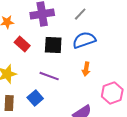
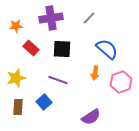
blue semicircle: (84, 40) -> (107, 49), moved, turned 60
pink hexagon: (112, 93) -> (121, 82), moved

